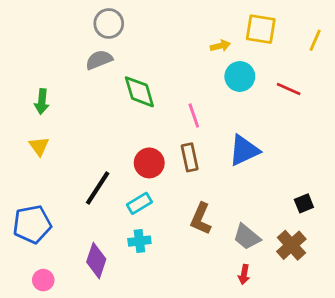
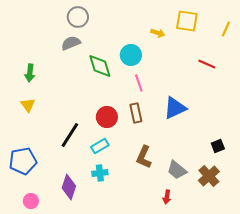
yellow arrow: (220, 46) -> (158, 33), turned 32
cyan circle: (240, 76) -> (131, 55), moved
red arrow: (244, 274) -> (167, 197), moved

